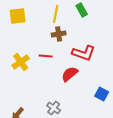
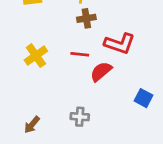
red line: (46, 56) -> (80, 54), moved
gray cross: (54, 108) -> (80, 117), turned -32

